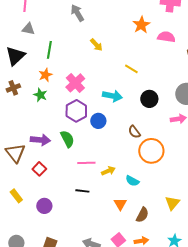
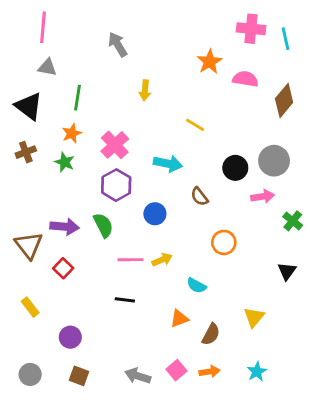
yellow arrow: (96, 45) -> (145, 90), turned 48
black triangle: (15, 56) -> (29, 106), turned -40
black circle: (149, 99) -> (235, 168), moved
blue circle: (98, 121) -> (155, 214), moved
brown semicircle: (134, 132) -> (199, 197), moved
orange circle: (151, 151) -> (224, 242), size x0.7
yellow arrow: (108, 171) -> (162, 260), moved
orange triangle: (120, 204) -> (179, 319), turned 40
purple circle: (44, 206) -> (70, 337), moved

